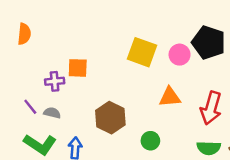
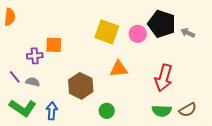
orange triangle: (170, 97) -> (119, 69), moved
green circle: (150, 141) -> (107, 111), moved

